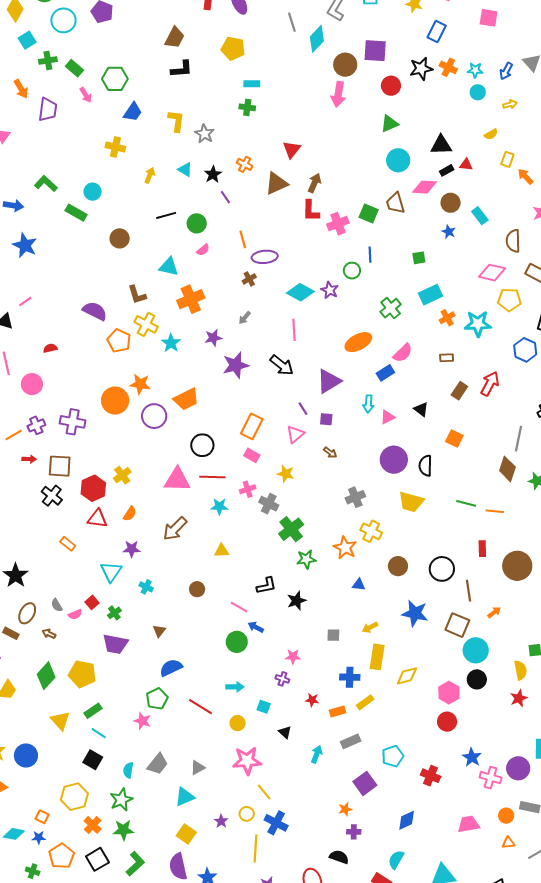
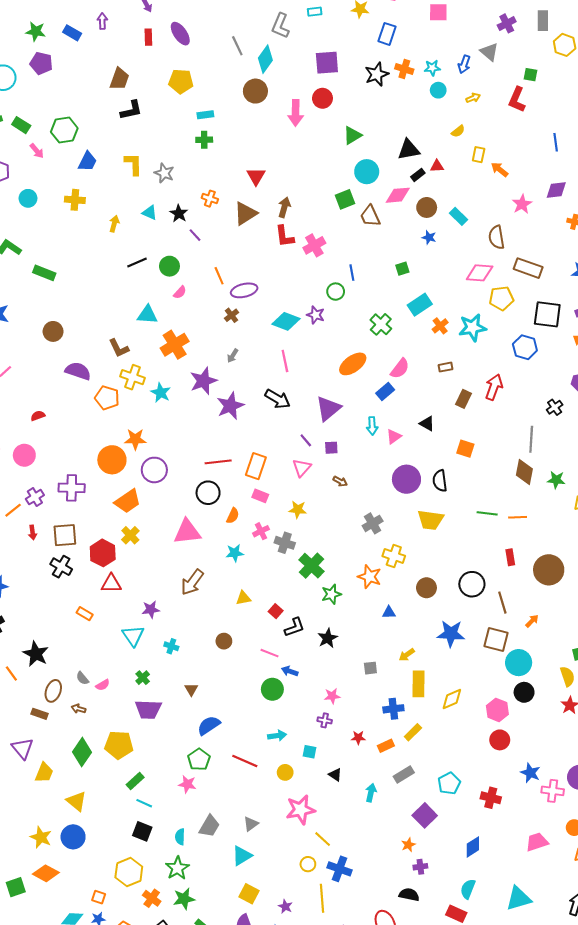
brown circle: (345, 65) -> (255, 91), moved
red circle: (391, 86) -> (322, 98), moved
cyan circle: (93, 192) -> (28, 198), moved
green square: (369, 213) -> (345, 199), moved, turned -36
brown circle: (120, 238) -> (53, 331), moved
purple star: (213, 338) -> (203, 381), size x1.5
orange trapezoid: (186, 399) -> (128, 501), moved
red arrow: (29, 459) -> (32, 533), turned 88
red line: (212, 477) -> (218, 462), moved
orange semicircle: (130, 514) -> (233, 516), moved
red square: (92, 602) -> (276, 611), moved
yellow triangle: (60, 721) -> (77, 801), moved
purple star: (221, 821) -> (285, 906), moved

